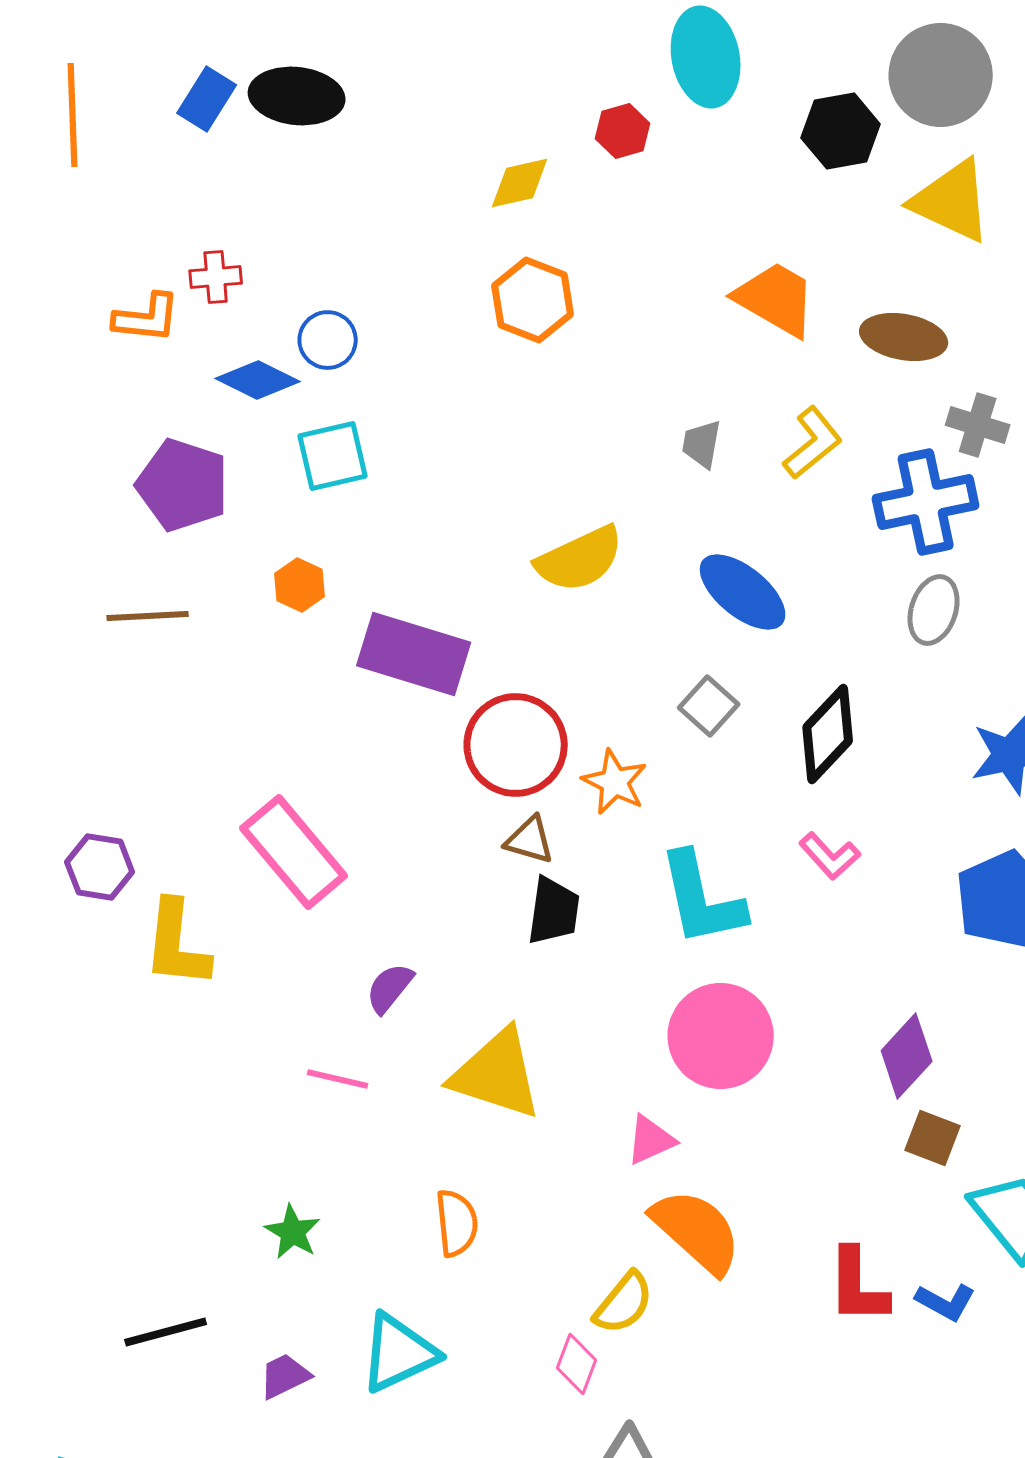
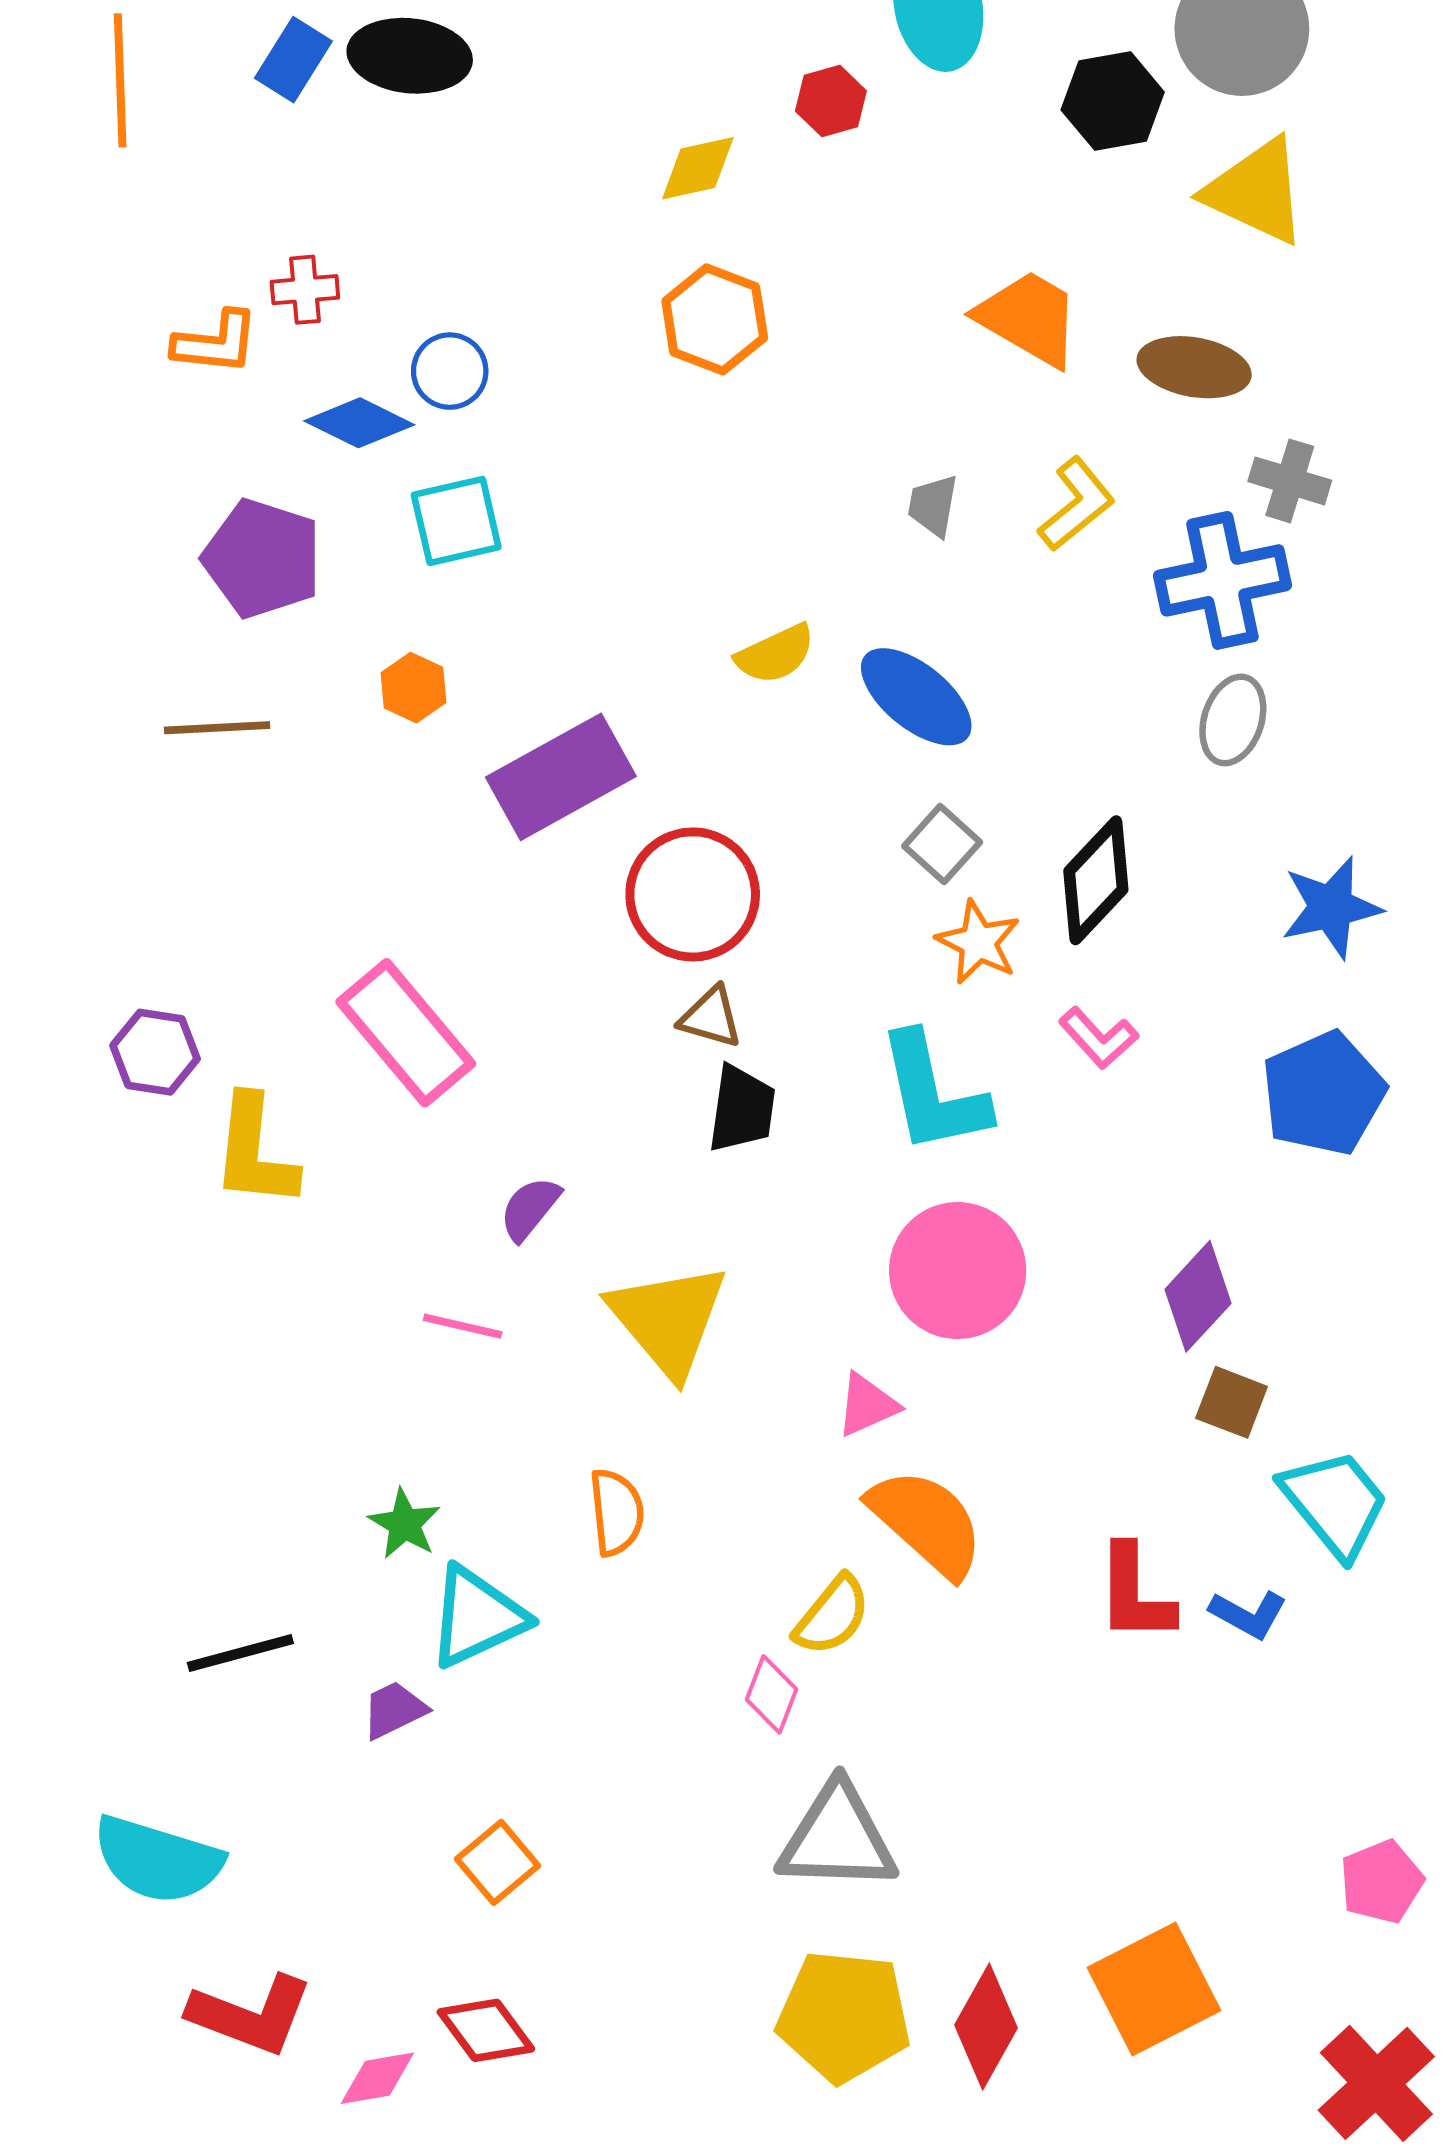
yellow semicircle: (580, 559) -> (775, 654), size x0.7
blue ellipse: (743, 592) -> (916, 697), moved
purple rectangle: (414, 654) -> (561, 777), turned -46
orange star: (615, 782) -> (978, 942), moved
yellow triangle: (497, 1074) -> (668, 1320), turned 32
cyan triangle: (399, 1353) -> (477, 1617), moved

